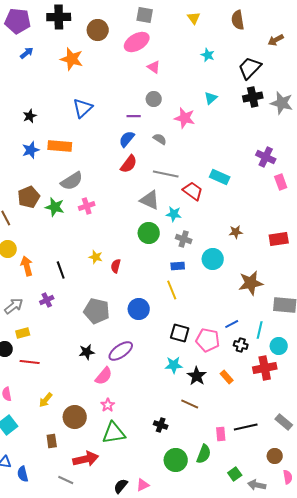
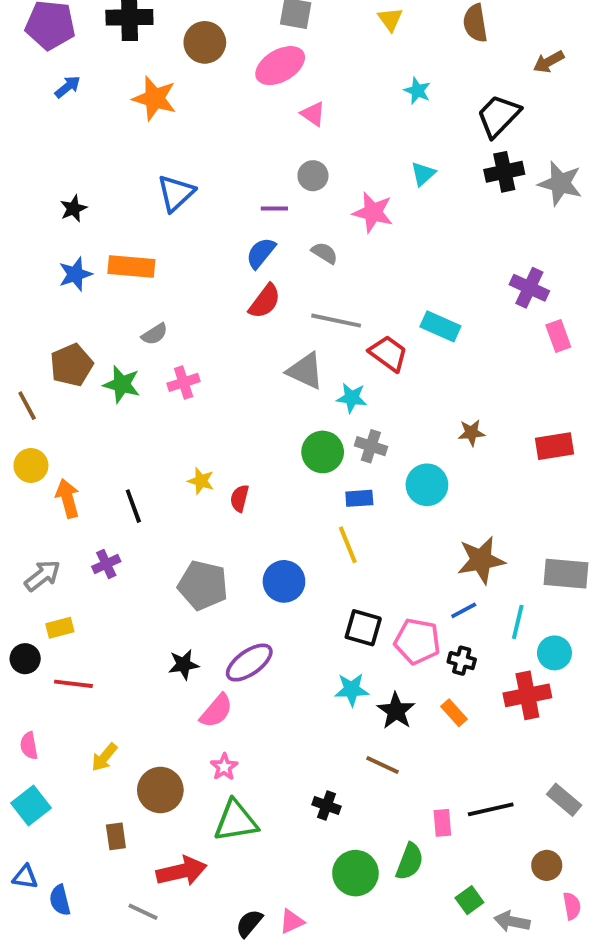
gray semicircle: (72, 181) -> (155, 334), size x0.6
green circle: (149, 233) -> (323, 452), moved
brown star: (251, 283) -> (481, 560), moved
black cross: (241, 345) -> (462, 661), moved

